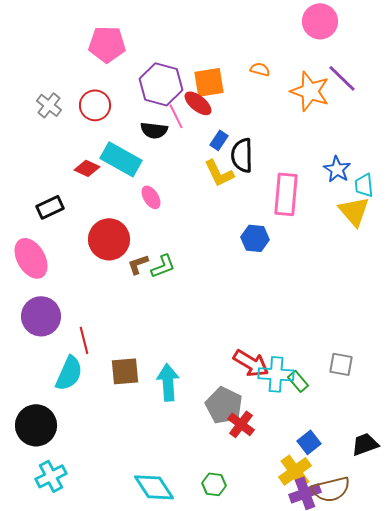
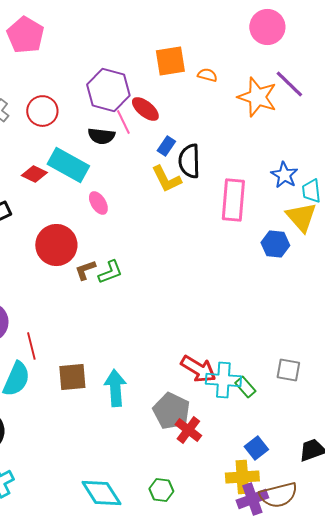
pink pentagon: (107, 44) -> (25, 35), moved, turned 30
orange square: (209, 82) -> (170, 61), moved
blue hexagon: (255, 238) -> (275, 244), moved
yellow cross: (295, 471) -> (242, 477), turned 32

